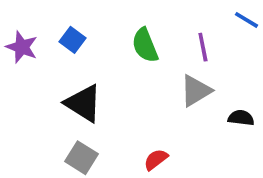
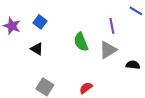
green semicircle: (145, 45) -> (81, 42), moved
black triangle: (83, 103) -> (37, 49), moved, size x0.6

